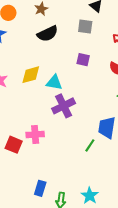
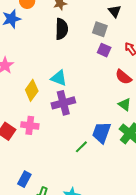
black semicircle: (48, 34) -> (62, 29), turned -75
purple square: (83, 60) -> (104, 50), moved
yellow diamond: (31, 75) -> (32, 90), moved, turned -50

